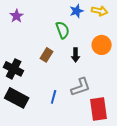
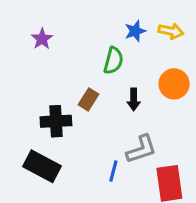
green semicircle: (63, 30) -> (113, 61), turned 36
black cross: (14, 69) -> (56, 121), moved, turned -30
blue line: (54, 97) -> (113, 171), moved

